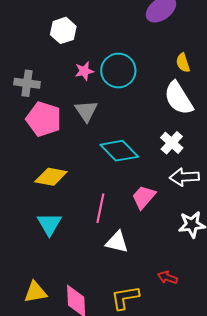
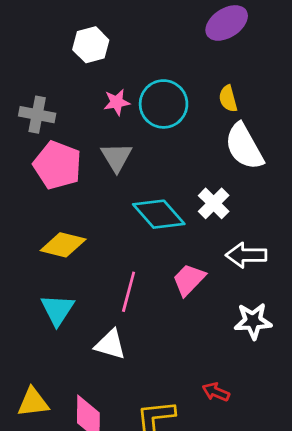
yellow semicircle: (183, 63) -> (228, 99), moved
white cross: (172, 143) -> (214, 203), moved
white triangle: (117, 242) -> (110, 344), moved

